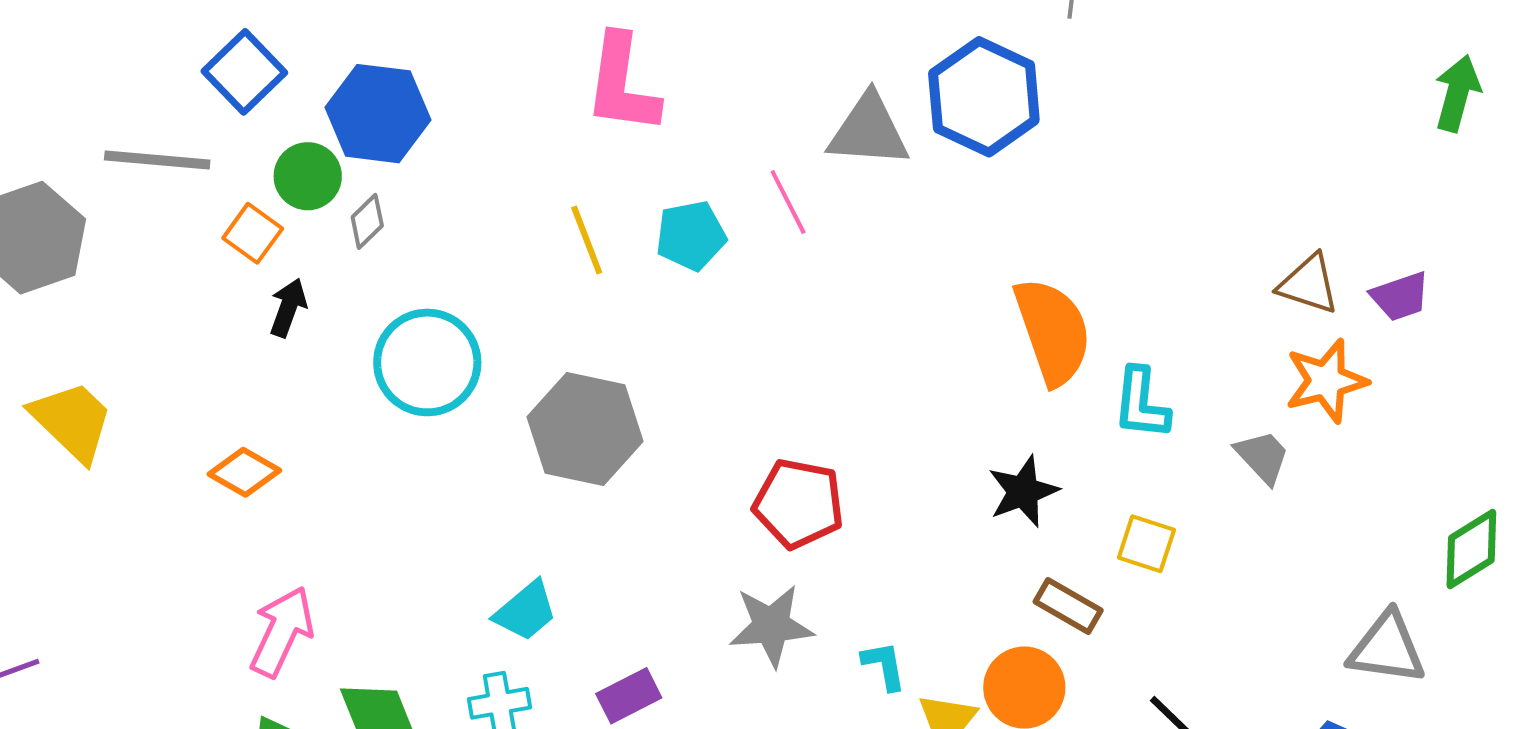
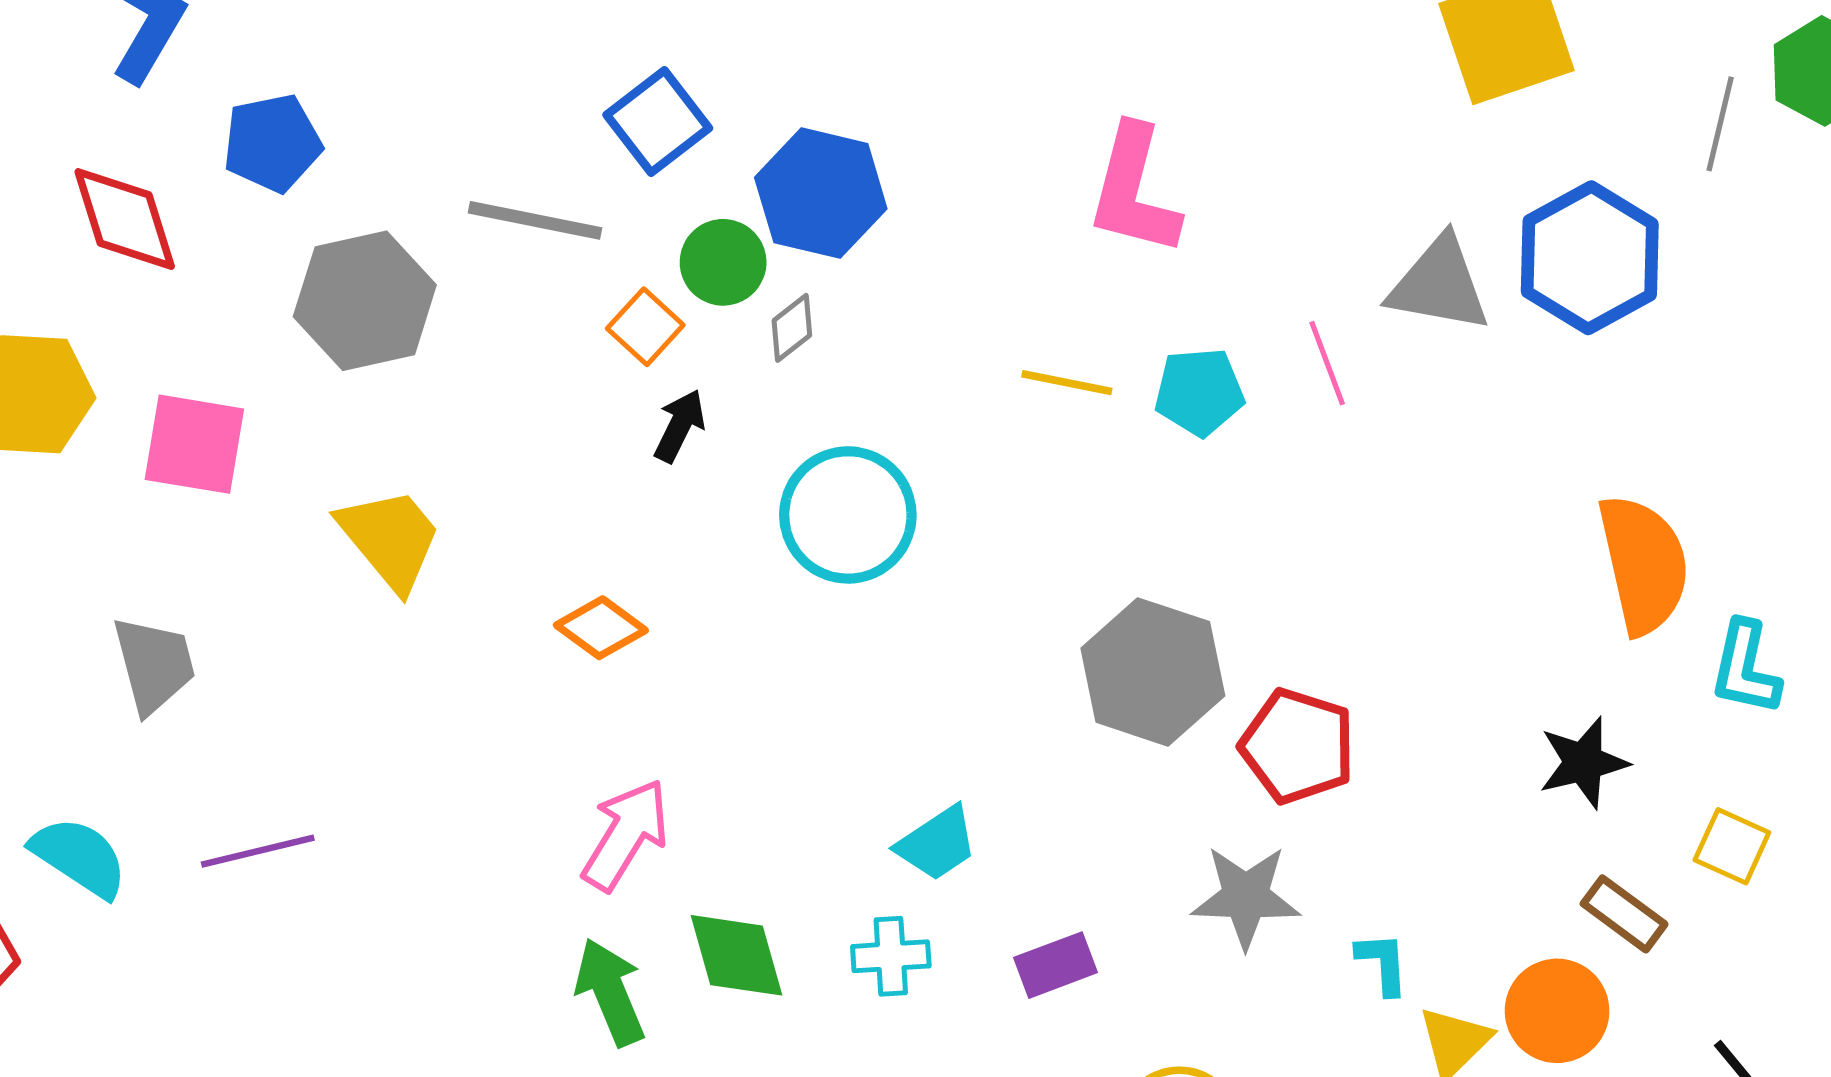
yellow line: (587, 240) -> (1067, 383), turned -64
gray hexagon: (585, 429) -> (1153, 672), moved

